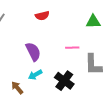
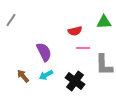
red semicircle: (42, 16) -> (75, 31), moved
brown arrow: (17, 88) -> (23, 76), moved

